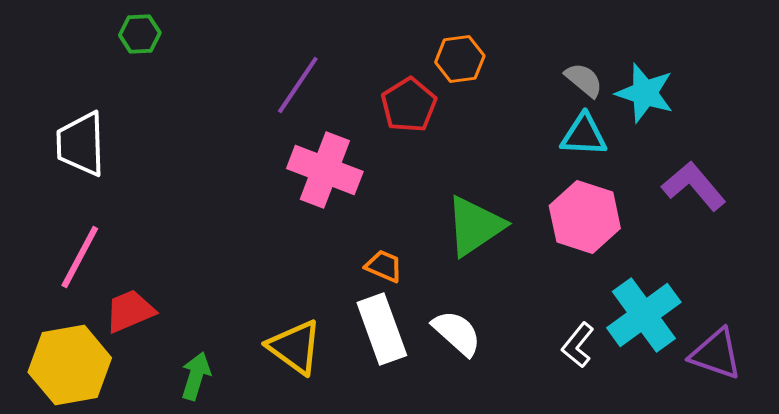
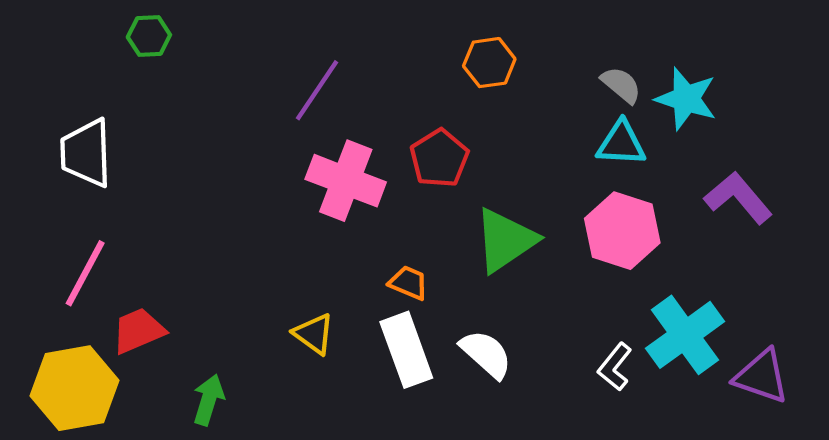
red pentagon: (409, 105) -> (439, 158), moved
yellow triangle: (295, 347) -> (314, 334), moved, size x0.7

